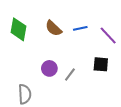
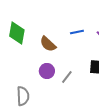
brown semicircle: (53, 28) -> (48, 44), moved

